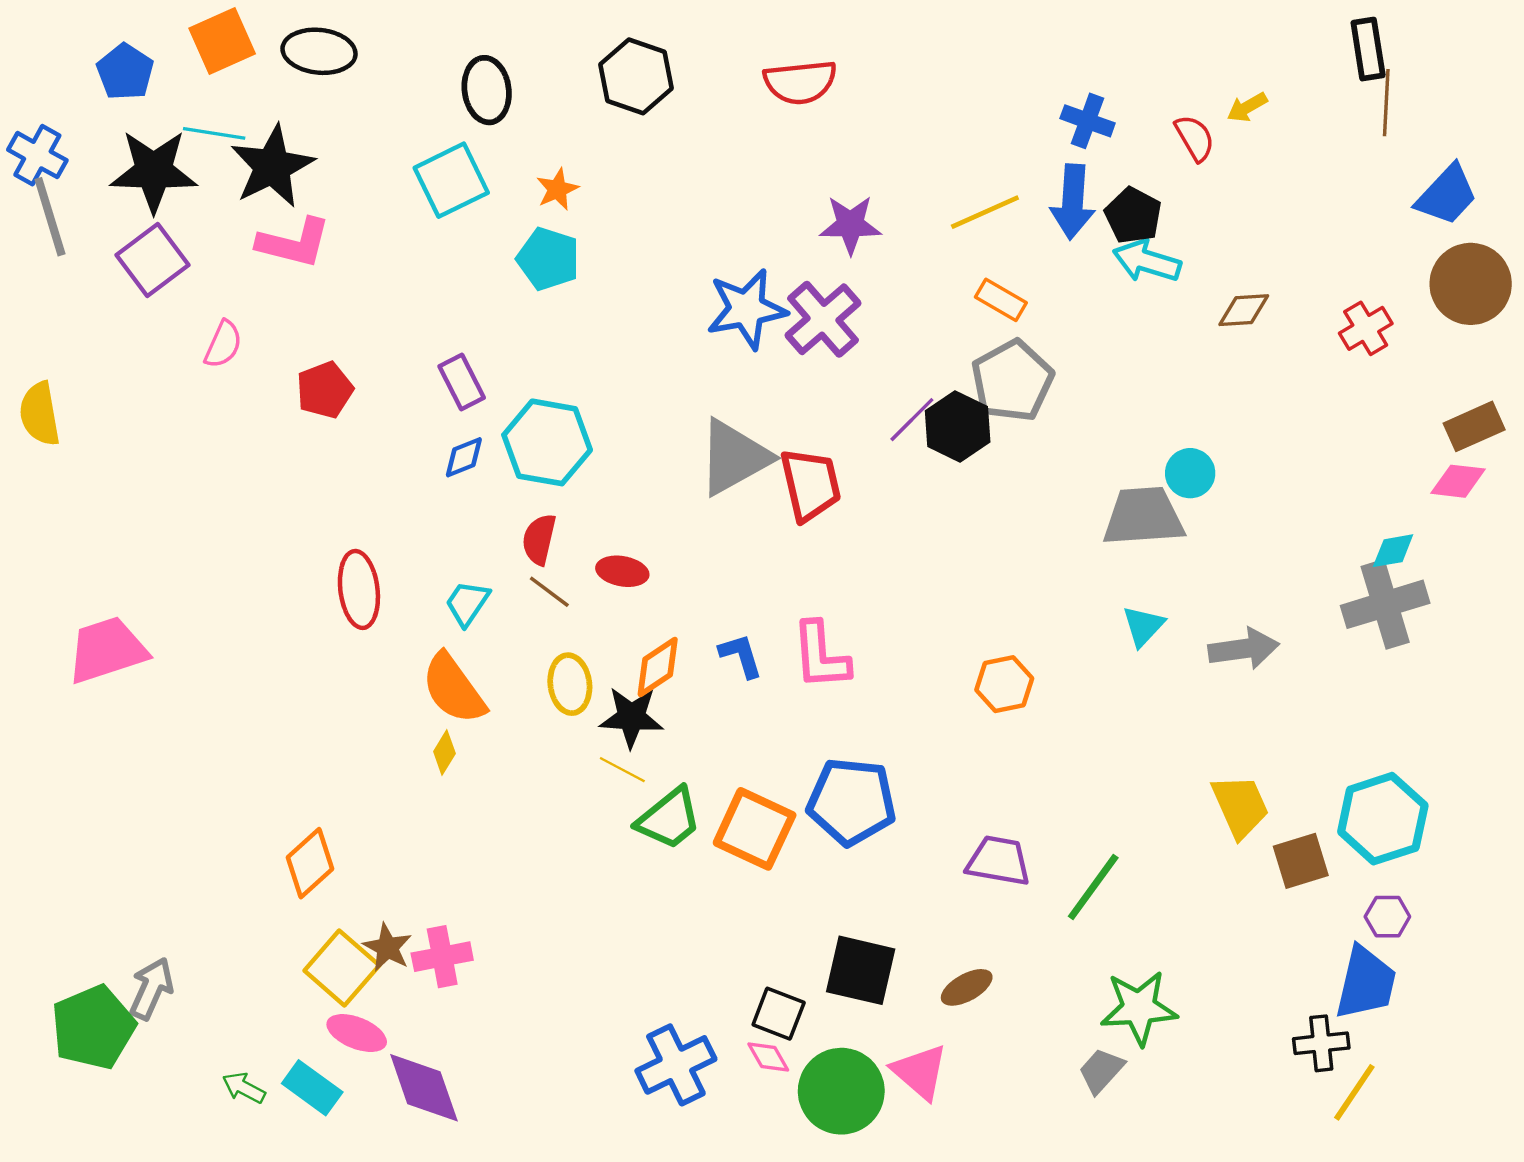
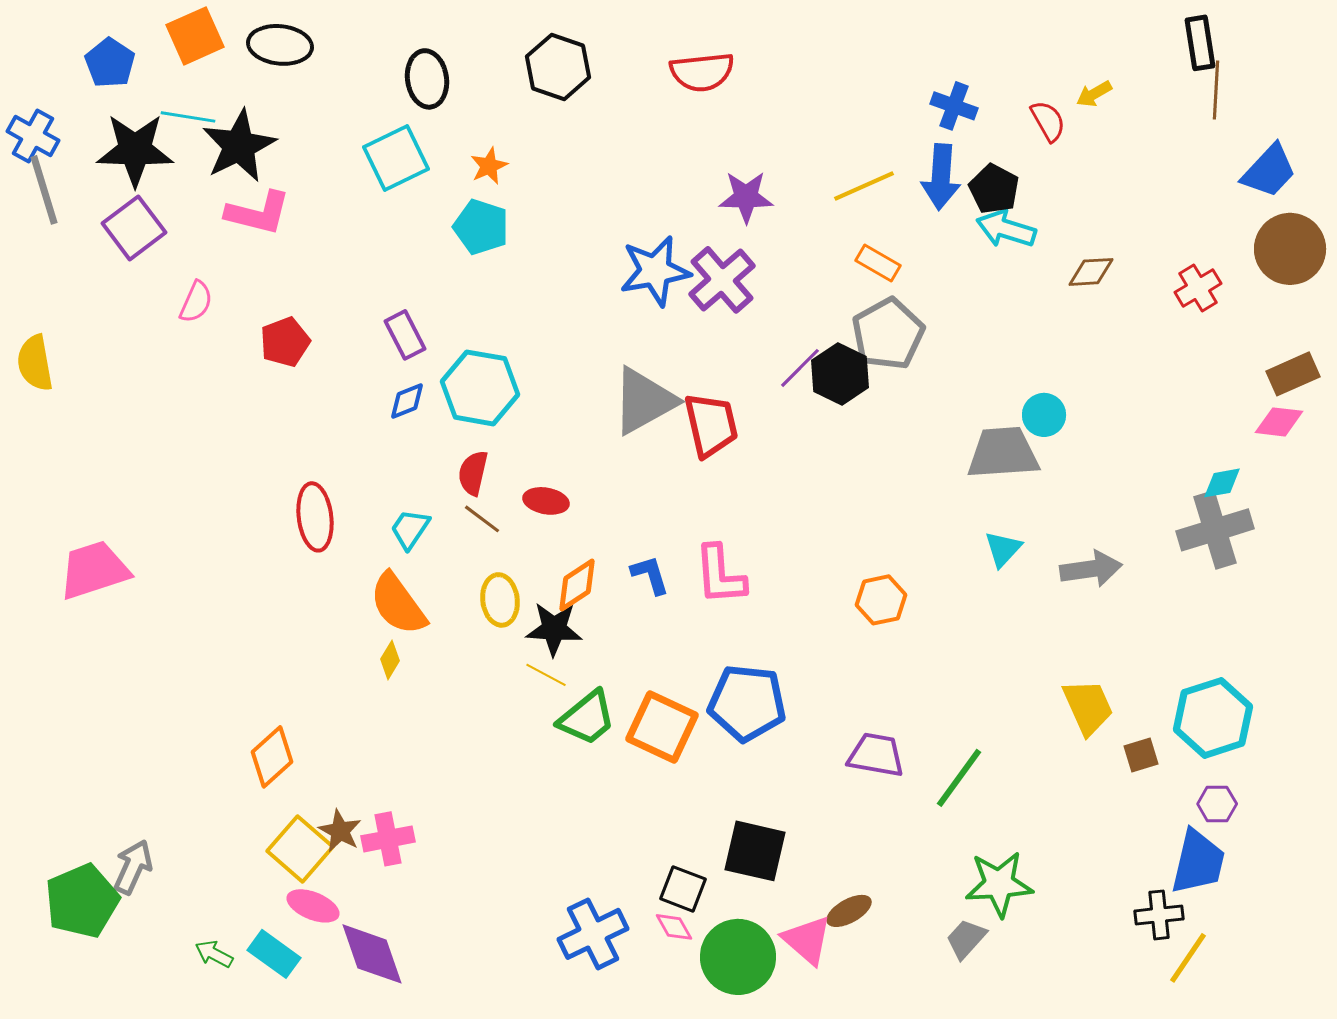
brown square: (1301, 861) -> (1141, 755), size x0.7
brown ellipse: (967, 987) -> (849, 911), moved

